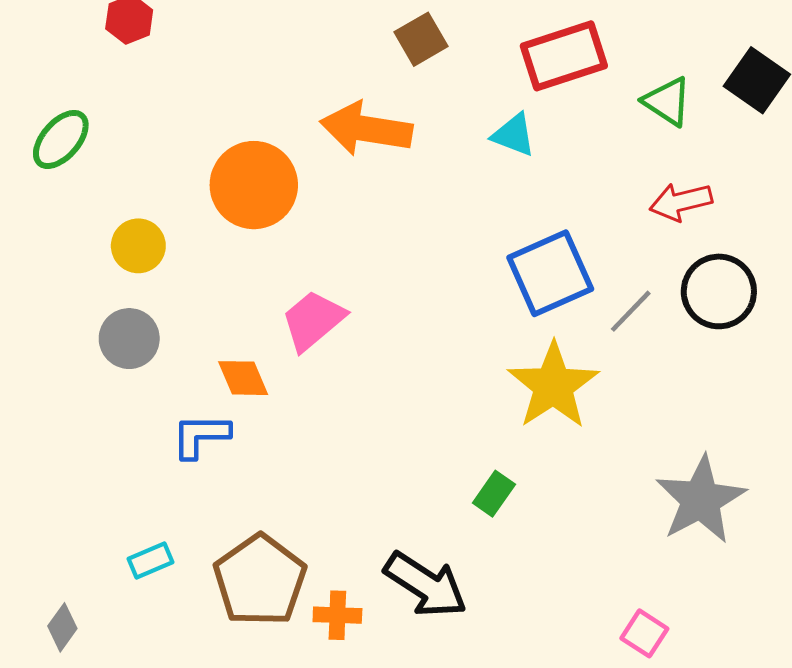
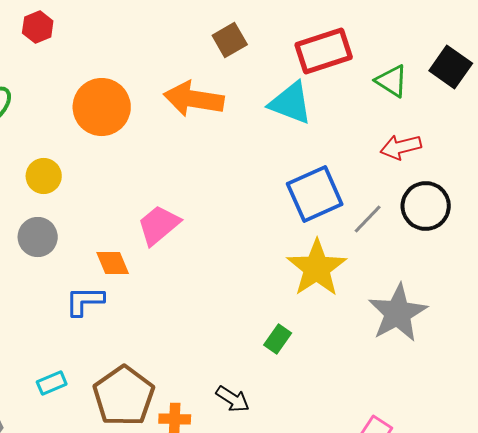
cyan triangle: (514, 135) -> (291, 103), size x1.5
orange circle: (254, 185) -> (102, 107), moved
gray star: (701, 500) -> (398, 313), moved
black arrow: (426, 585) -> (233, 399), size x0.6

